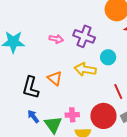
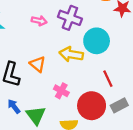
cyan circle: (108, 57) -> (97, 41), size x1.5
pink cross: (72, 115) -> (61, 91), moved, turned 32

